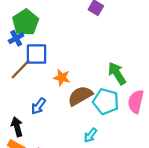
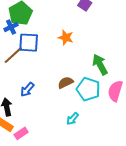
orange star: (62, 78) -> (66, 38), moved
brown semicircle: (80, 96) -> (65, 83), size x0.7

